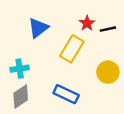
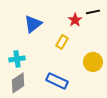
black line: (108, 29) -> (93, 12), moved
yellow rectangle: (72, 49) -> (62, 42), size x0.6

